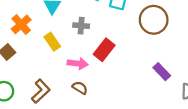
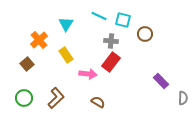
brown circle: (154, 20) -> (145, 34), moved, size x0.6
gray cross: (81, 26) -> (111, 41), moved
brown semicircle: (80, 88) -> (98, 102), moved

